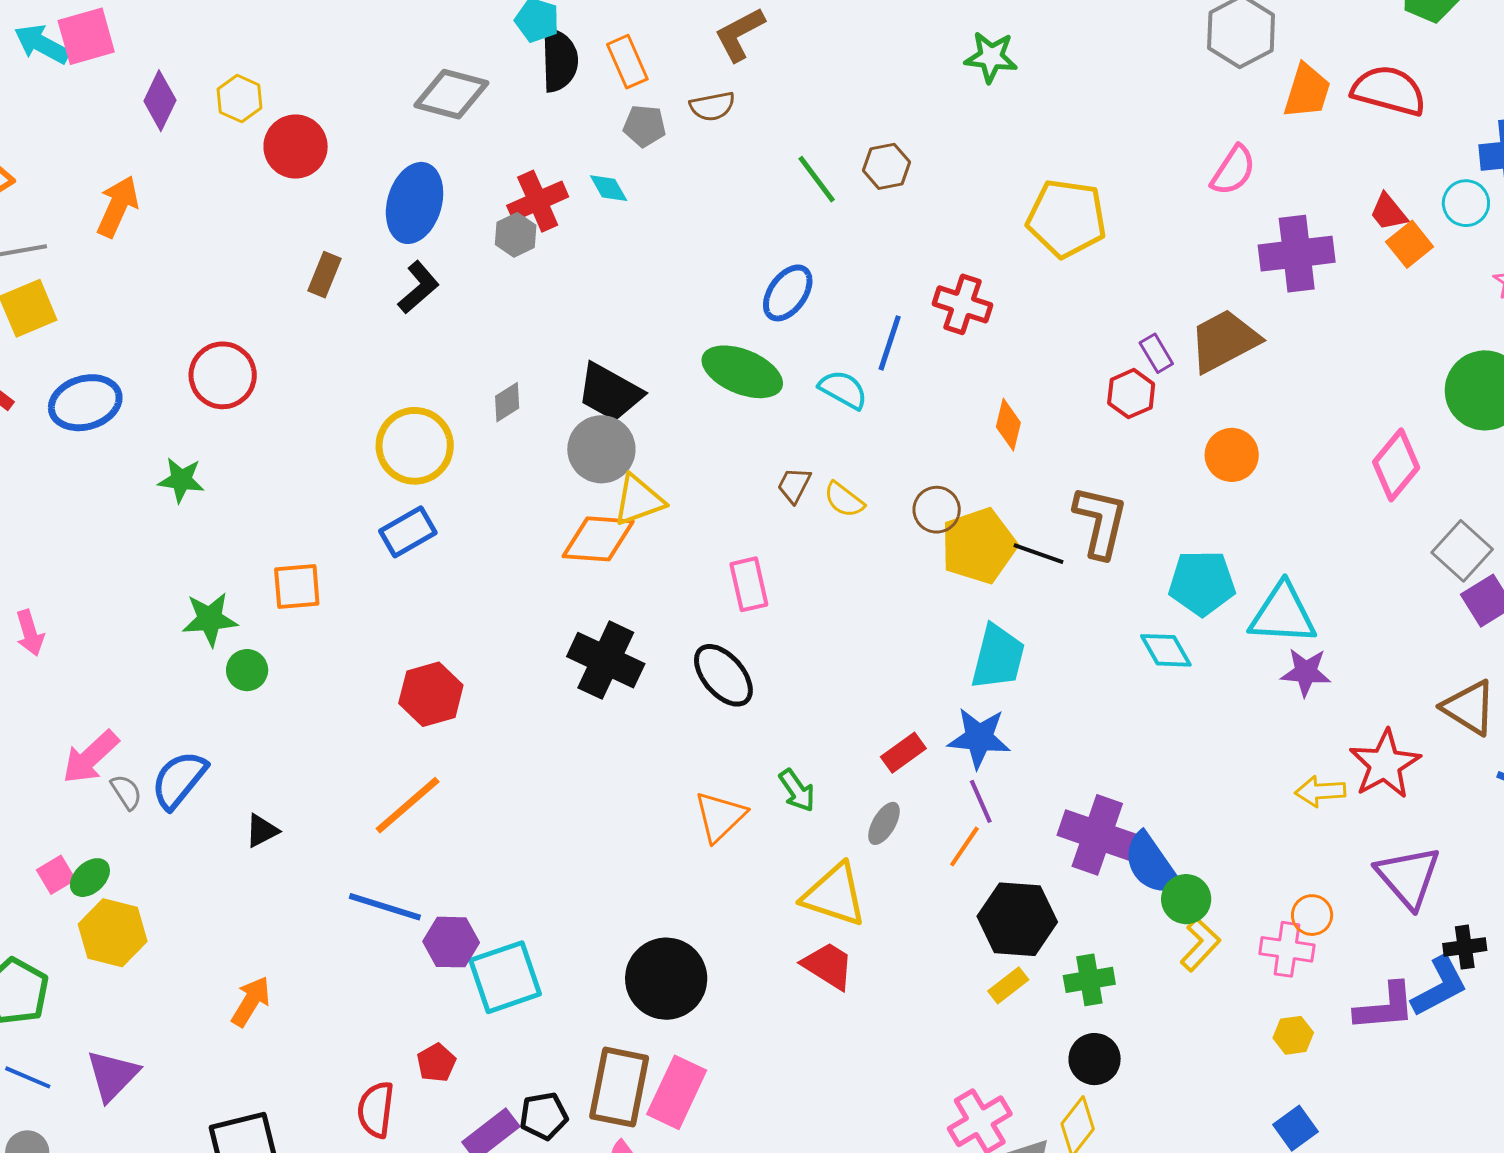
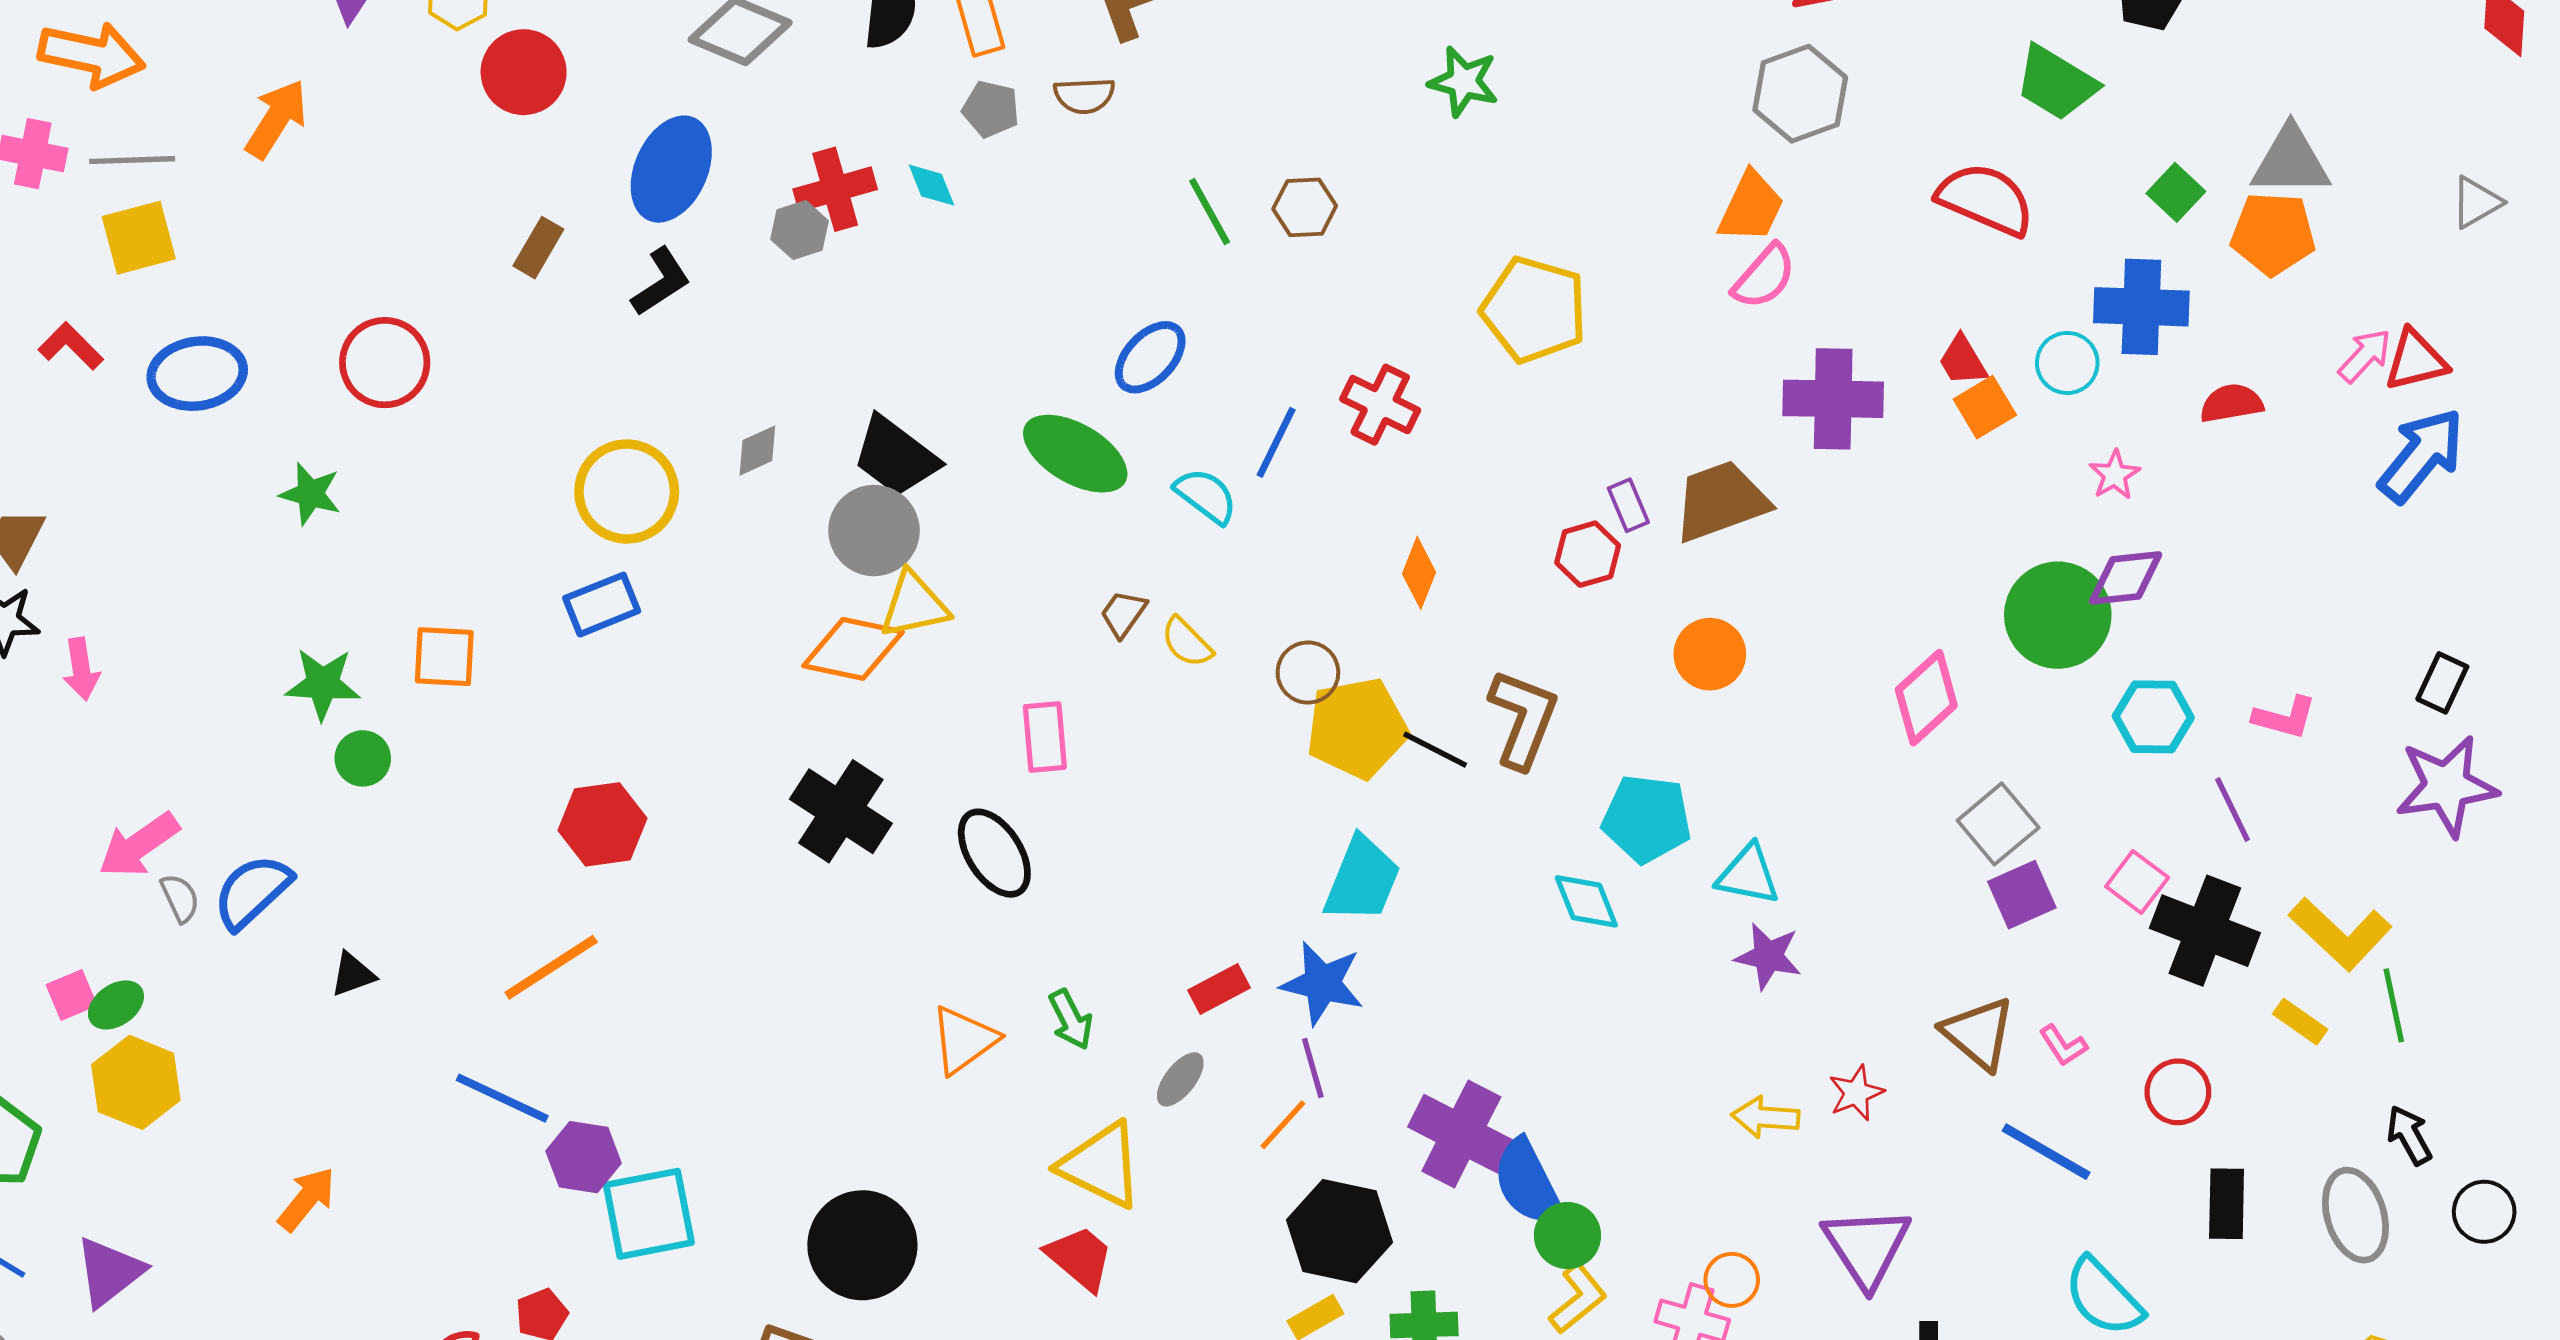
orange trapezoid: (1307, 91) -> (1751, 207), moved
cyan triangle: (1283, 614) -> (1748, 875), size x0.7
red star: (1385, 764) -> (1856, 1093), size x0.6

